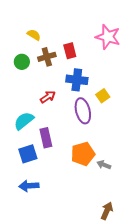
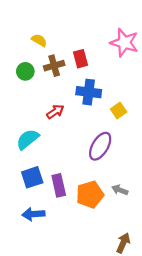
purple ellipse: (83, 111) -> (100, 146), moved, turned 45
purple rectangle: (46, 138) -> (59, 185), moved
orange pentagon: (83, 154) -> (90, 195), moved

